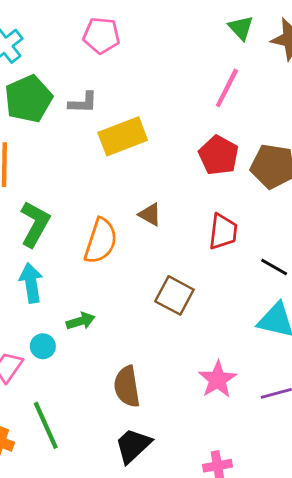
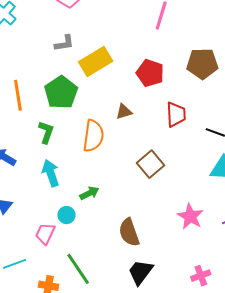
green pentagon: (28, 99) -> (61, 92), moved
red pentagon: (219, 155) -> (150, 73), moved
brown triangle: (150, 214) -> (124, 112), turned -36
green L-shape: (35, 224) -> (46, 132), size x0.7
brown square: (174, 295) -> (151, 164), turned 32

